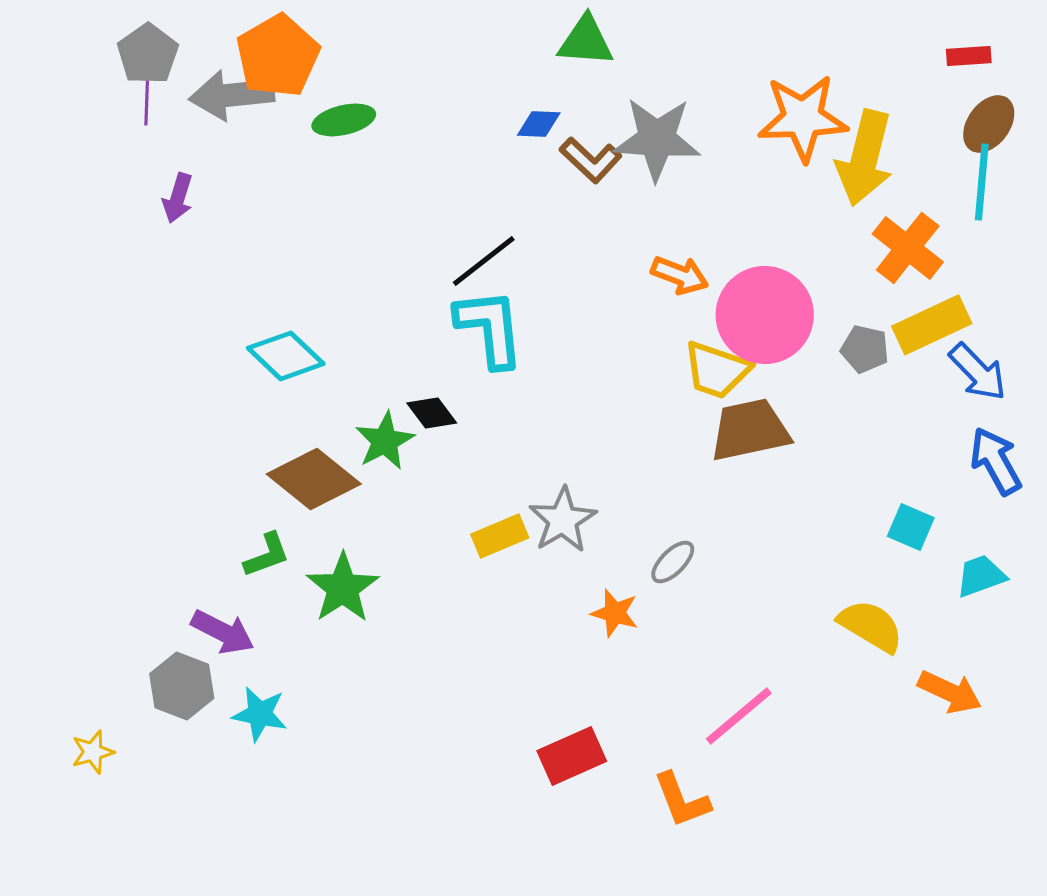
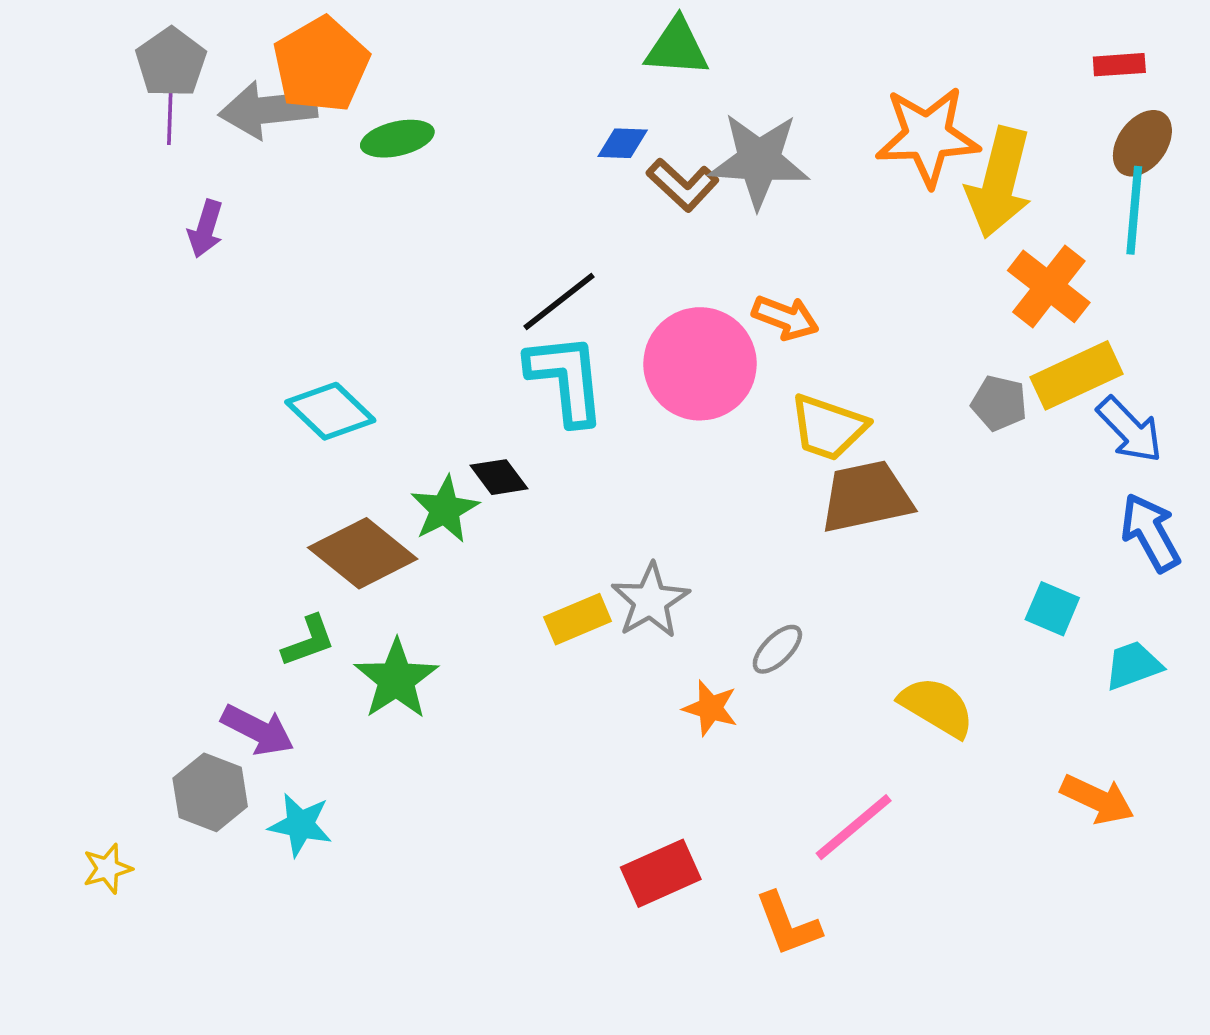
pink circle: (765, 315) -> (700, 364), moved
yellow semicircle: (871, 626) -> (937, 707), moved

